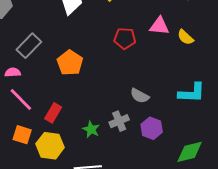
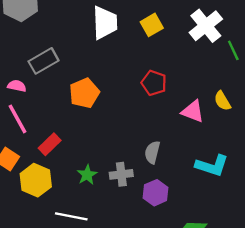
pink triangle: (159, 26) -> (193, 111), moved
gray semicircle: (140, 96) -> (152, 152), turned 60

